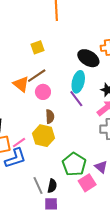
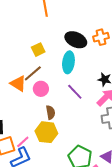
yellow square: (37, 47) -> (38, 50), moved
black ellipse: (88, 58) -> (76, 40), moved
cyan ellipse: (78, 82) -> (68, 62), moved

